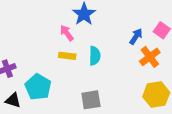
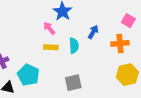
blue arrow: (136, 36) -> (93, 32), moved
orange cross: (150, 57) -> (120, 43), turned 36

